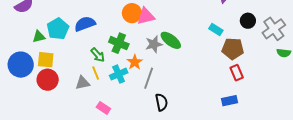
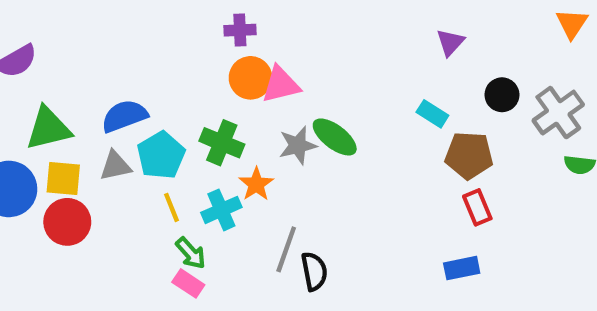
blue semicircle: (85, 24) -> (124, 116), moved
cyan pentagon: (58, 29) -> (161, 155), moved
green triangle: (39, 37) -> (48, 128), size x1.6
green arrow: (98, 55) -> (191, 253), moved
gray line: (149, 78) -> (286, 249), moved
gray triangle: (83, 83) -> (115, 166), moved

